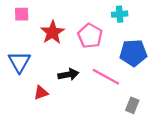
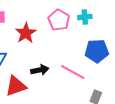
pink pentagon: (90, 36) -> (59, 20), moved
red triangle: (41, 93) -> (16, 86), size x1.6

